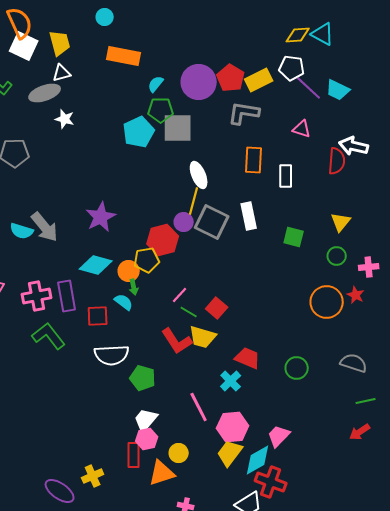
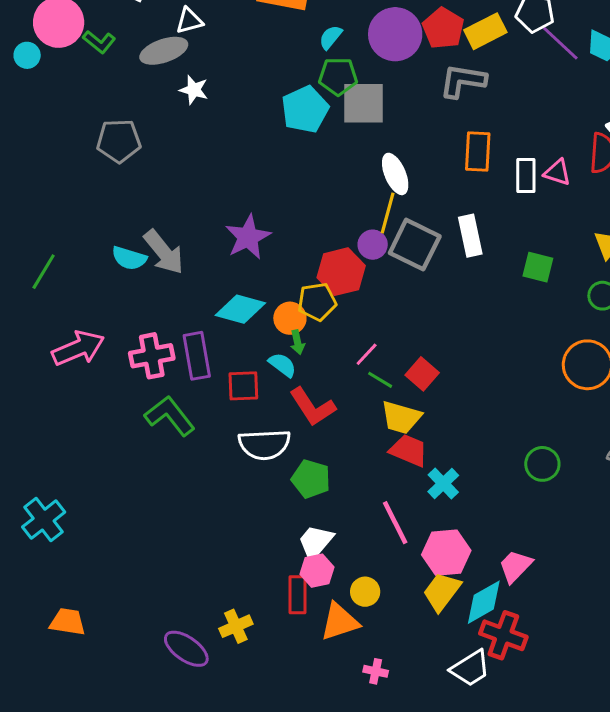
pink triangle: (302, 129) -> (557, 172), moved
red L-shape: (177, 341) -> (313, 407), moved
red trapezoid: (248, 358) -> (409, 450), moved

